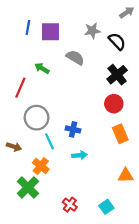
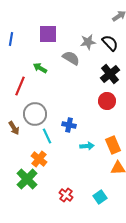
blue line: (28, 27) -> (11, 39), moved
gray star: (92, 31) -> (88, 42), moved
orange rectangle: (120, 134) -> (113, 145), moved
brown arrow: (14, 147) -> (14, 128), moved, turned 40
cyan arrow: (79, 155) -> (87, 146), moved

